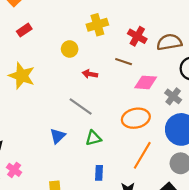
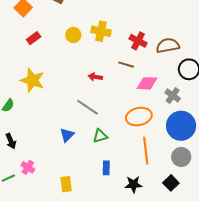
yellow cross: (97, 25) -> (101, 31), turned 30
yellow circle: (70, 49) -> (73, 35), moved
orange line: (142, 155) -> (146, 151), turned -36

